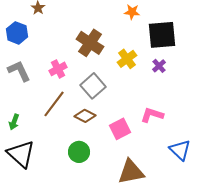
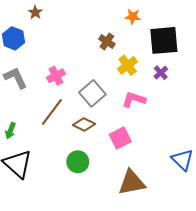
brown cross: (90, 43) -> (107, 41), moved, size x0.6
pink L-shape: (152, 115) -> (134, 100), moved

